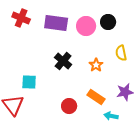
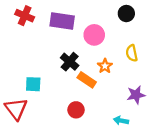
black circle: (108, 22) -> (126, 14), moved
pink circle: (86, 26) -> (94, 35), moved
orange rectangle: (96, 97) -> (87, 80), moved

